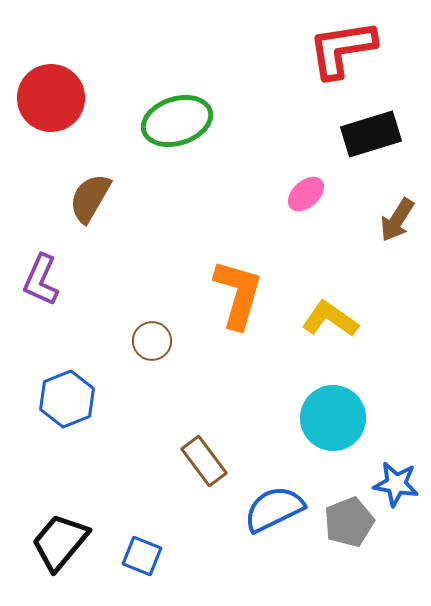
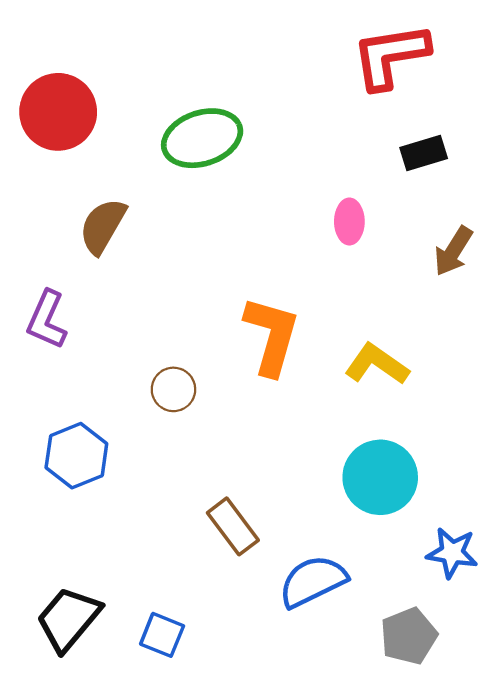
black rectangle: (371, 134) -> (424, 153), size x0.7
pink ellipse: (306, 194) -> (349, 222), turned -48
gray pentagon: (349, 522) -> (409, 636), moved

